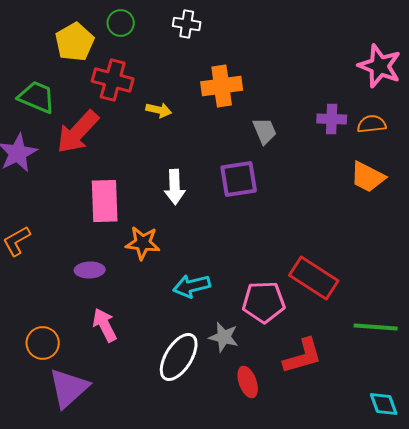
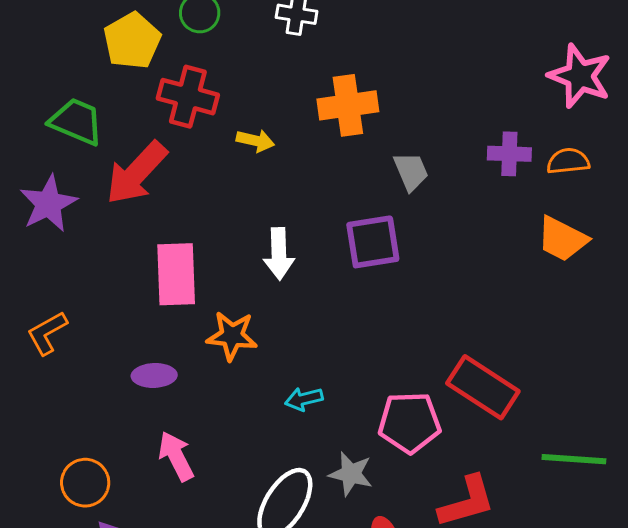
cyan arrow: (192, 286) -> (304, 399), size x0.7

